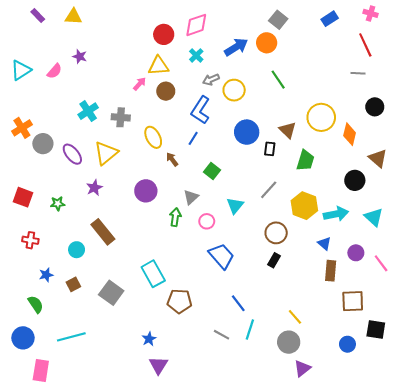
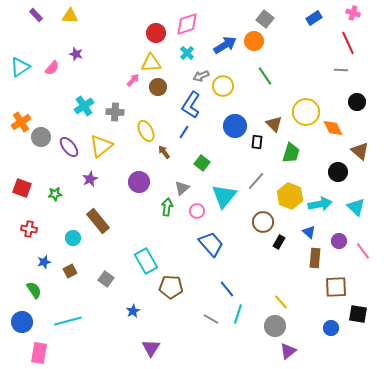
orange diamond: (350, 134) -> (333, 128), turned -40
cyan triangle: (235, 206) -> (224, 196), size x1.5
black rectangle: (274, 260) -> (279, 242), moved
gray square: (111, 293) -> (106, 279), size x0.7
blue star: (149, 339) -> (133, 311), moved

